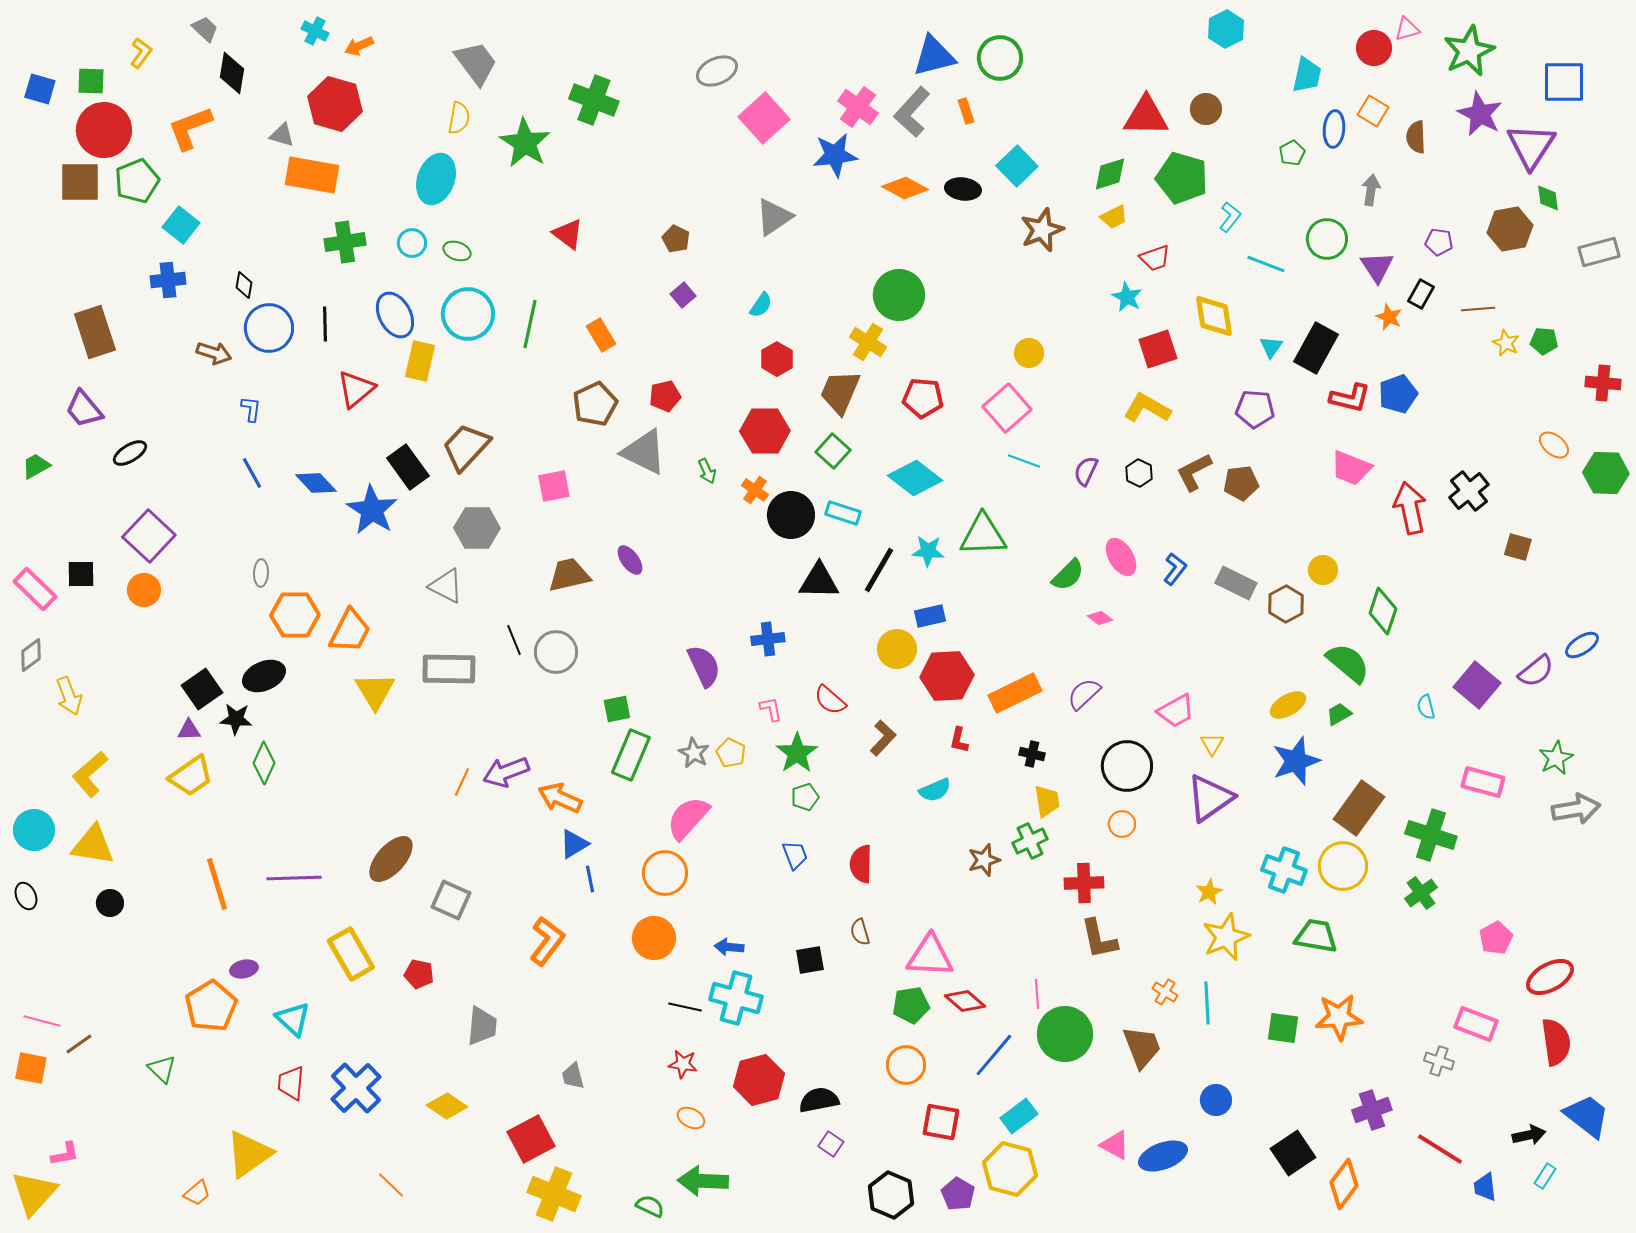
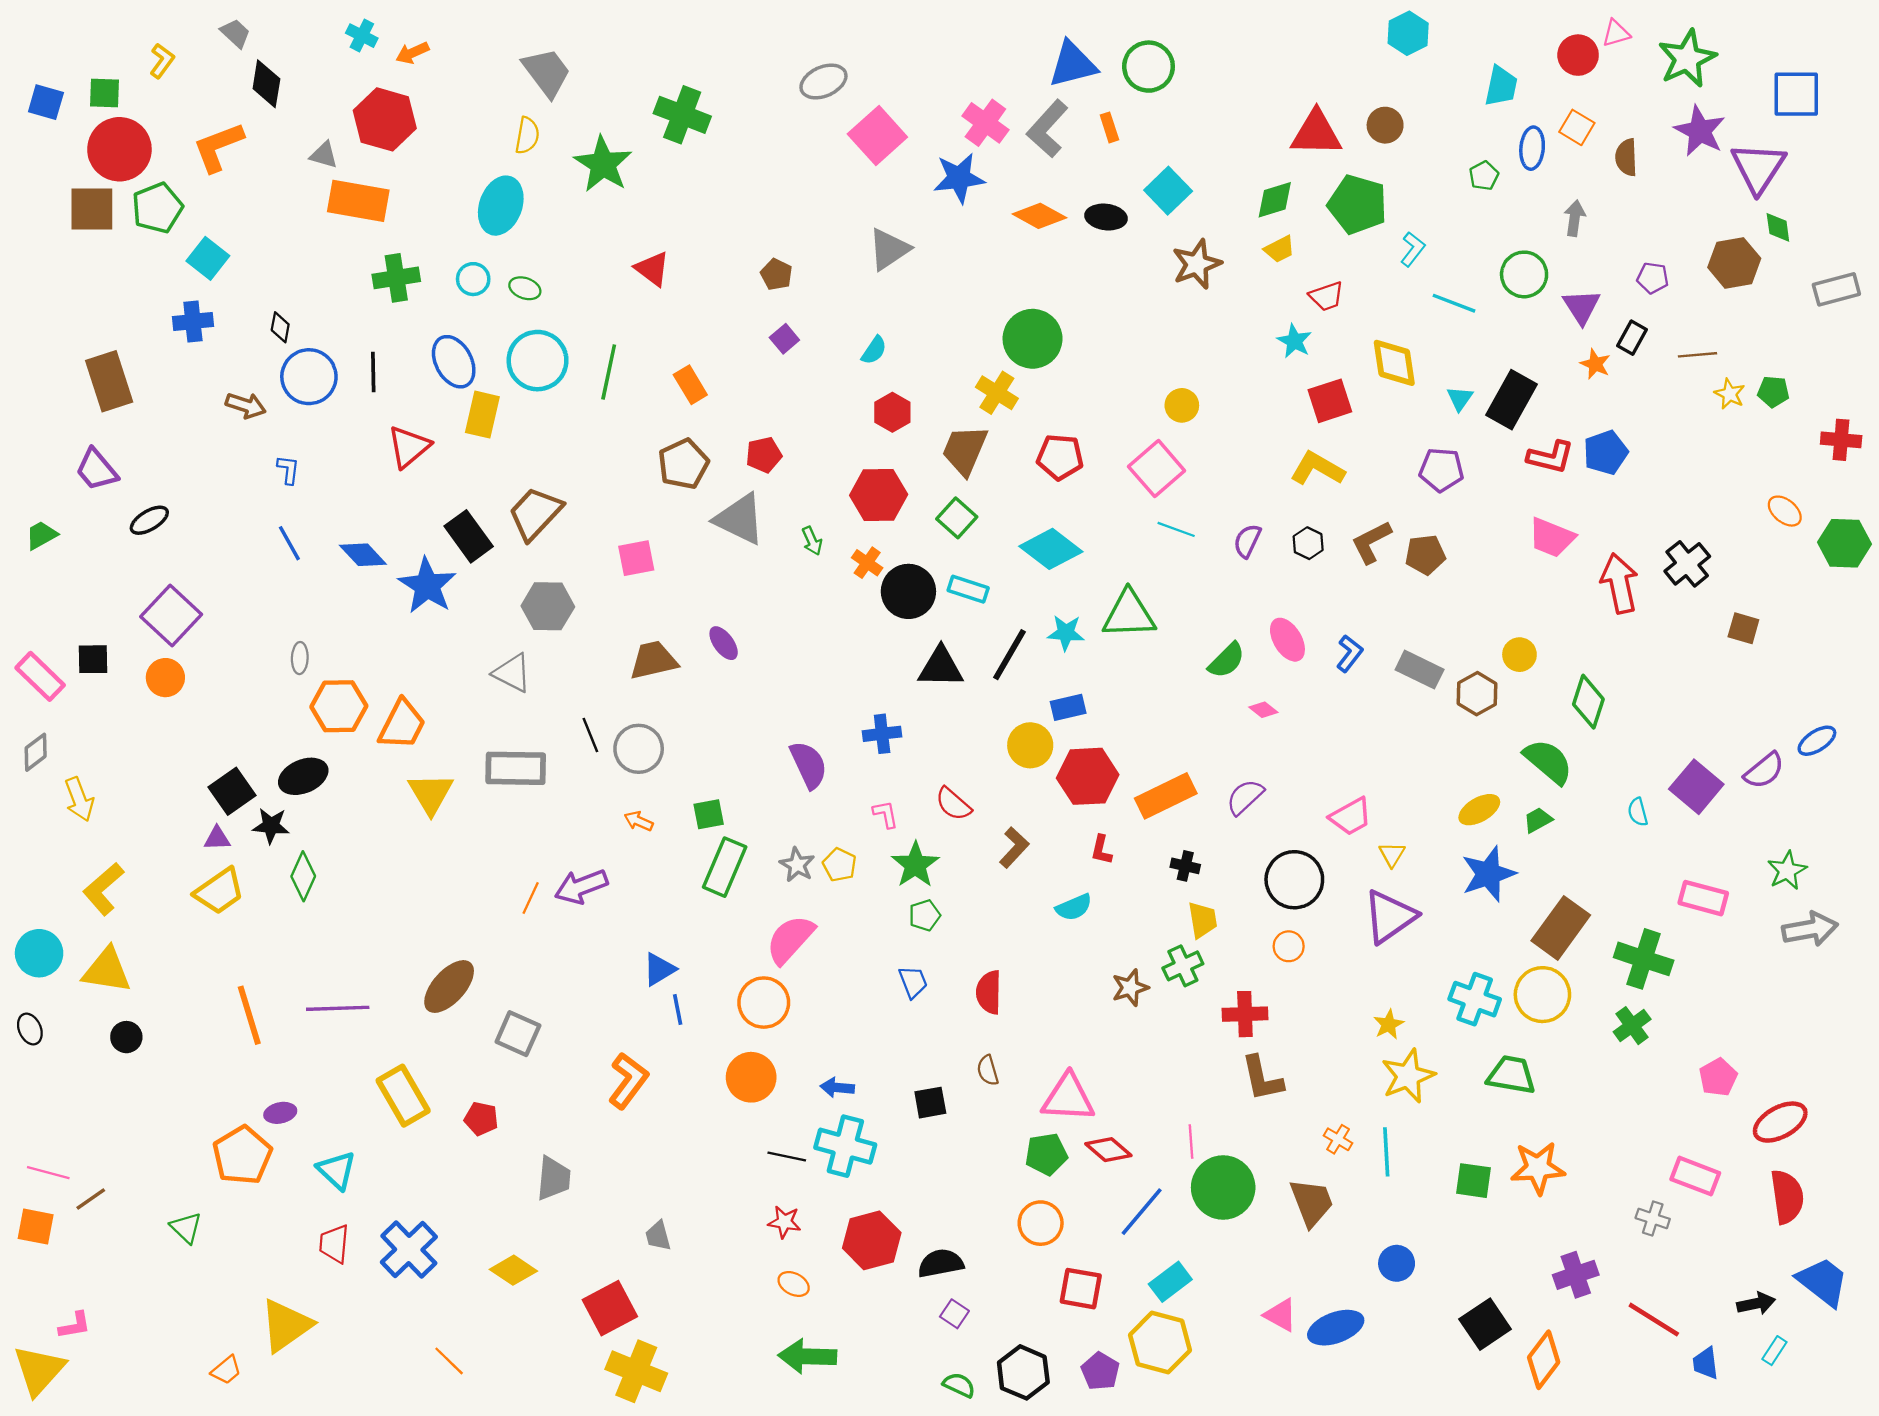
orange arrow: (560, 798) -> (639, 821), moved, size x0.6
green semicircle: (650, 1206) -> (959, 1385), moved

